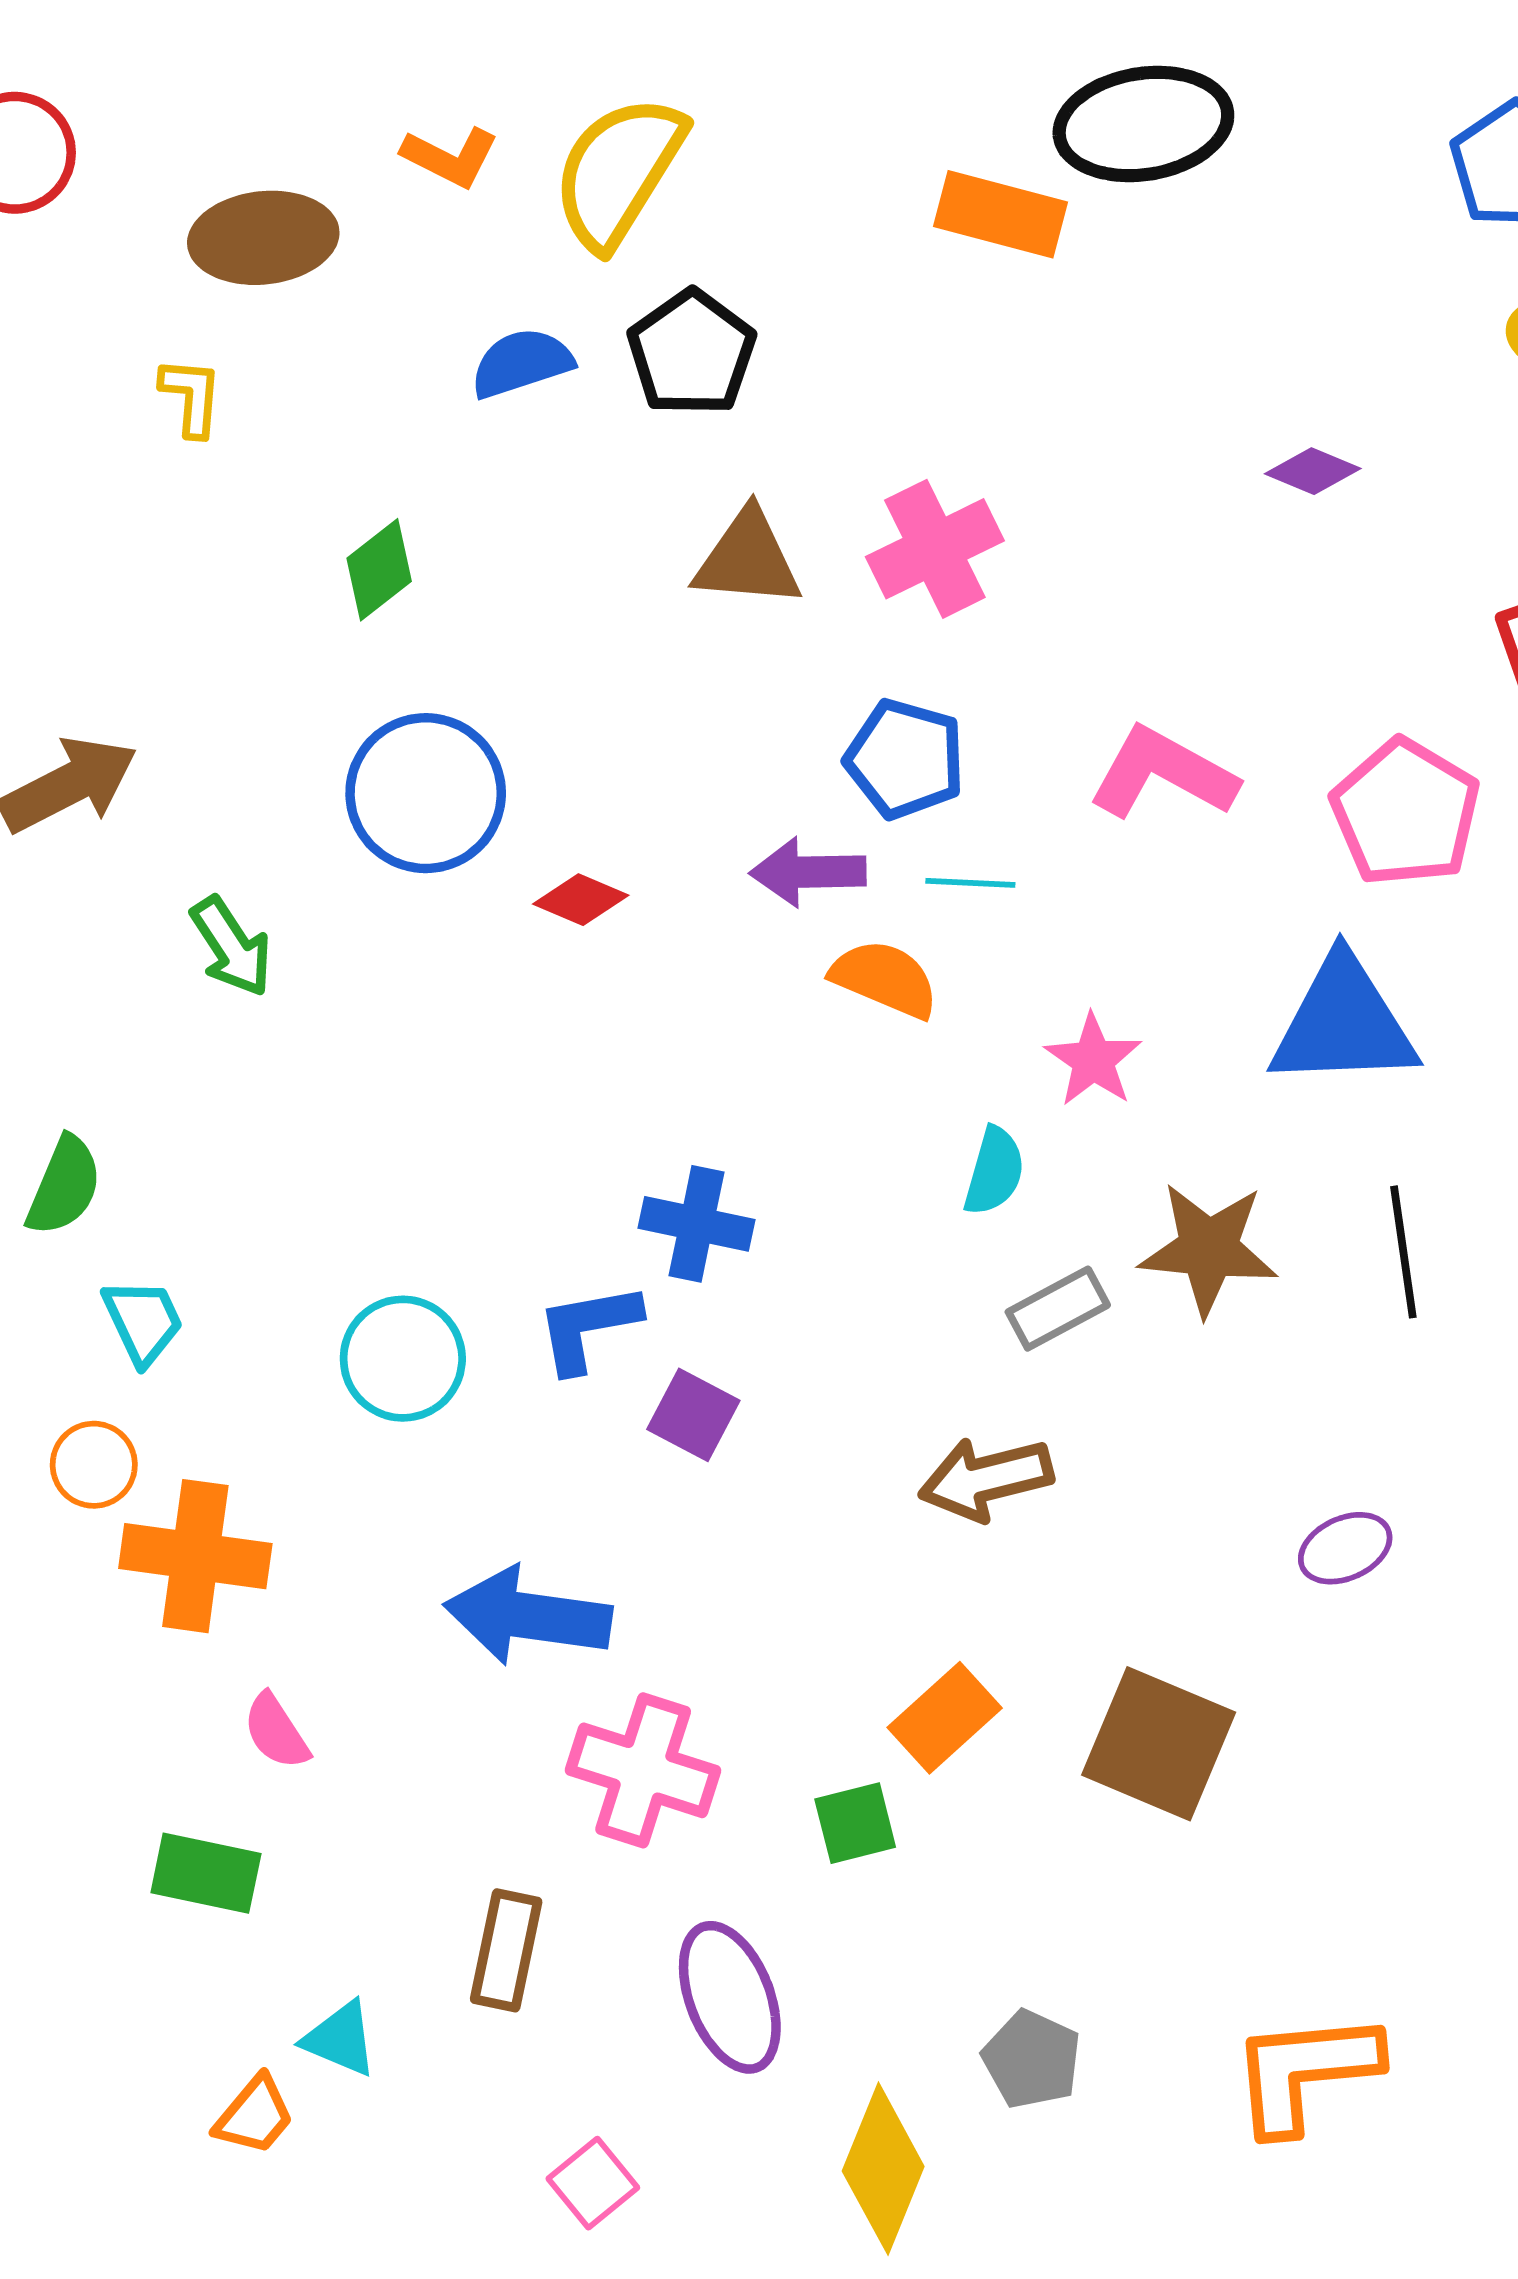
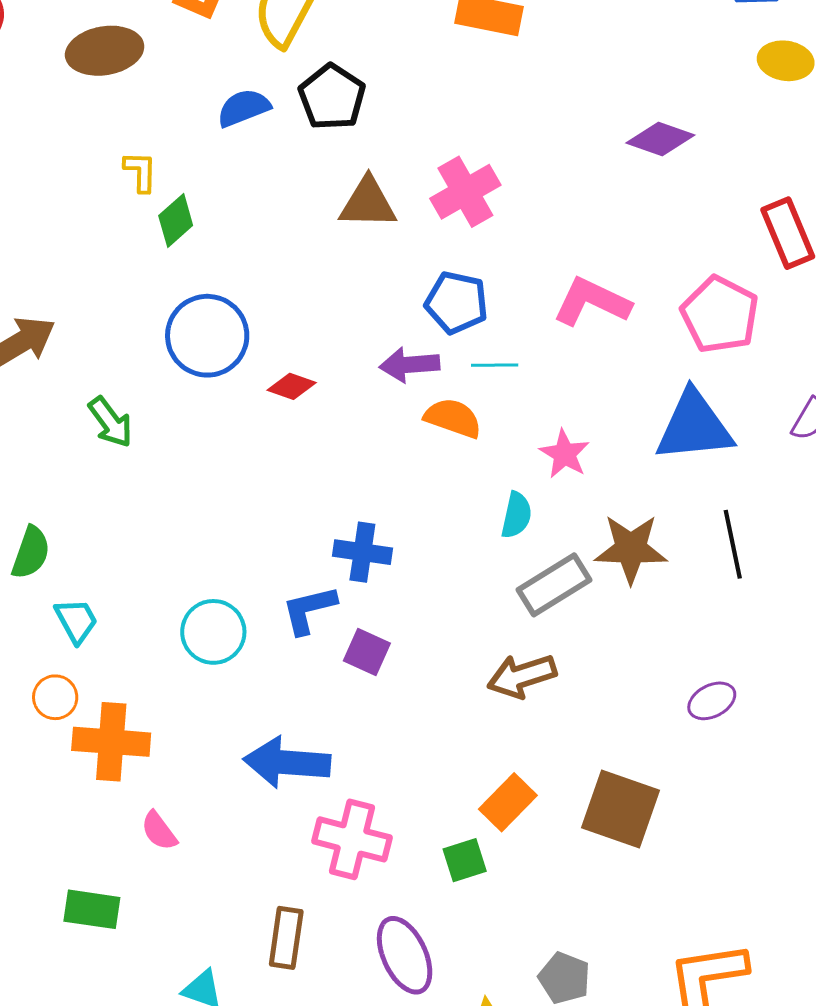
yellow L-shape: (191, 397) -> (140, 172), moved
purple diamond: (1313, 471) -> (660, 139), size x1.4
gray rectangle: (1058, 1309) -> (554, 585), size x1.4
green rectangle: (206, 1873) -> (92, 909), moved

